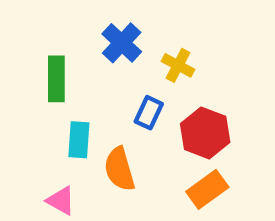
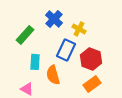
green rectangle: (56, 79) -> (25, 35), turned 42
blue rectangle: (149, 113) -> (66, 50), size x1.5

